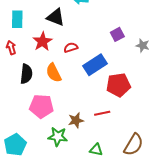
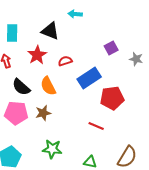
black semicircle: (26, 74) -> (21, 87), turned 126
pink pentagon: (41, 106) -> (16, 113), moved
red line: (102, 113) -> (96, 126), turned 35
brown star: (76, 120) -> (43, 113), moved

